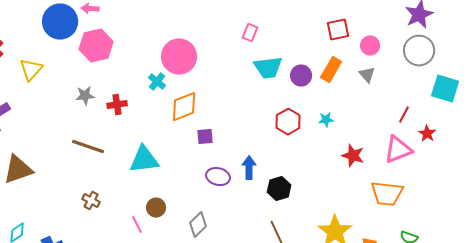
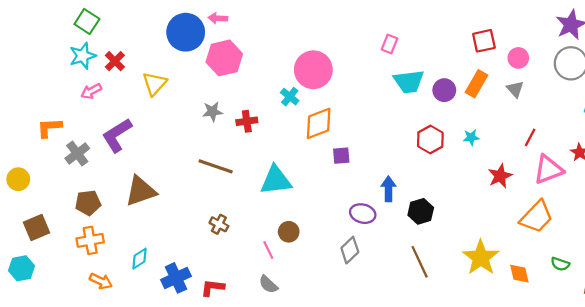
red line: (404, 115) -> (530, 137), moved
red star: (353, 156) -> (500, 176), turned 30
purple ellipse: (218, 177) -> (363, 214), moved
orange trapezoid: (387, 194) -> (537, 217), turned -52
gray diamond: (198, 225) -> (350, 250), moved

